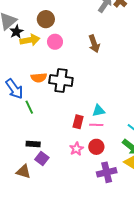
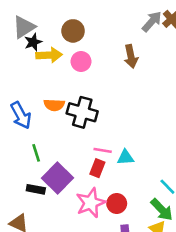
brown arrow: (94, 44) -> (131, 56), moved
green line: (29, 107) -> (36, 153), moved
pink line: (96, 125) -> (103, 150), moved
pink star: (76, 149) -> (91, 203), size x1.6
purple square: (42, 159) -> (58, 178), moved, size x1.6

